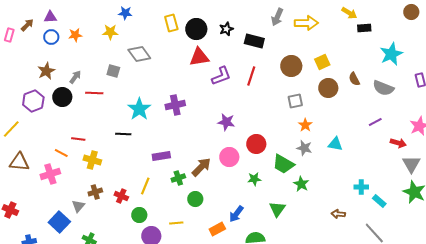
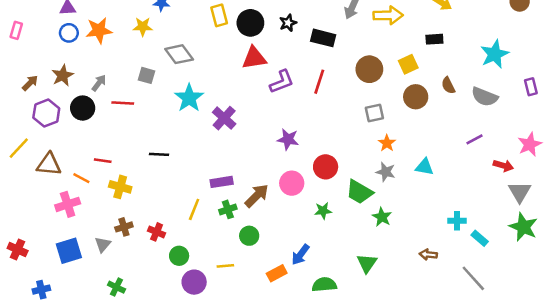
brown arrow: (27, 25) -> (30, 83), moved
black rectangle: (364, 28) -> (434, 39), moved
orange star: (75, 35) -> (99, 30), size x1.5
purple cross: (175, 105) -> (224, 118), turned -36
cyan star: (139, 109) -> (189, 98), moved
purple rectangle: (161, 156) -> (222, 182), moved
brown triangle: (19, 162) -> (49, 164), moved
yellow line: (145, 186) -> (194, 209), moved
green triangle: (277, 209) -> (367, 263), moved
blue square: (59, 222) -> (69, 251), moved, turned 30

